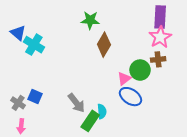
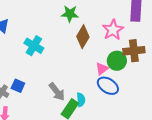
pink star: (160, 37) -> (113, 30), moved
cyan cross: (34, 45) -> (34, 46), moved
brown cross: (158, 59) -> (134, 51), size x1.5

